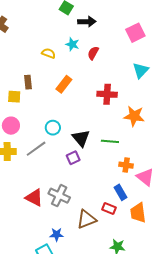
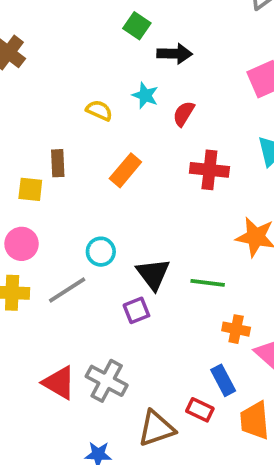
red cross: (107, 94) -> (209, 170), moved

